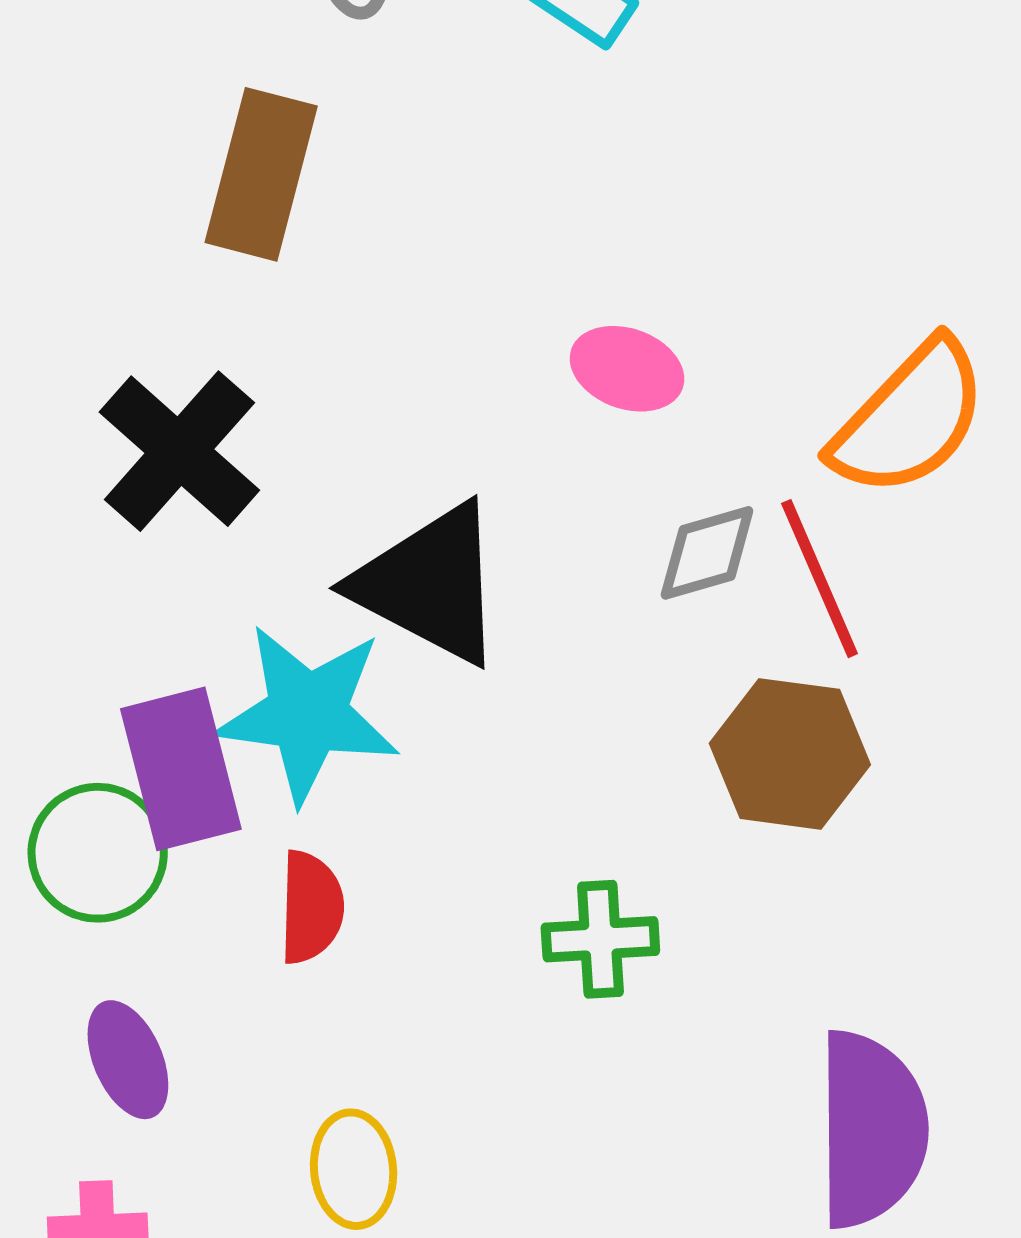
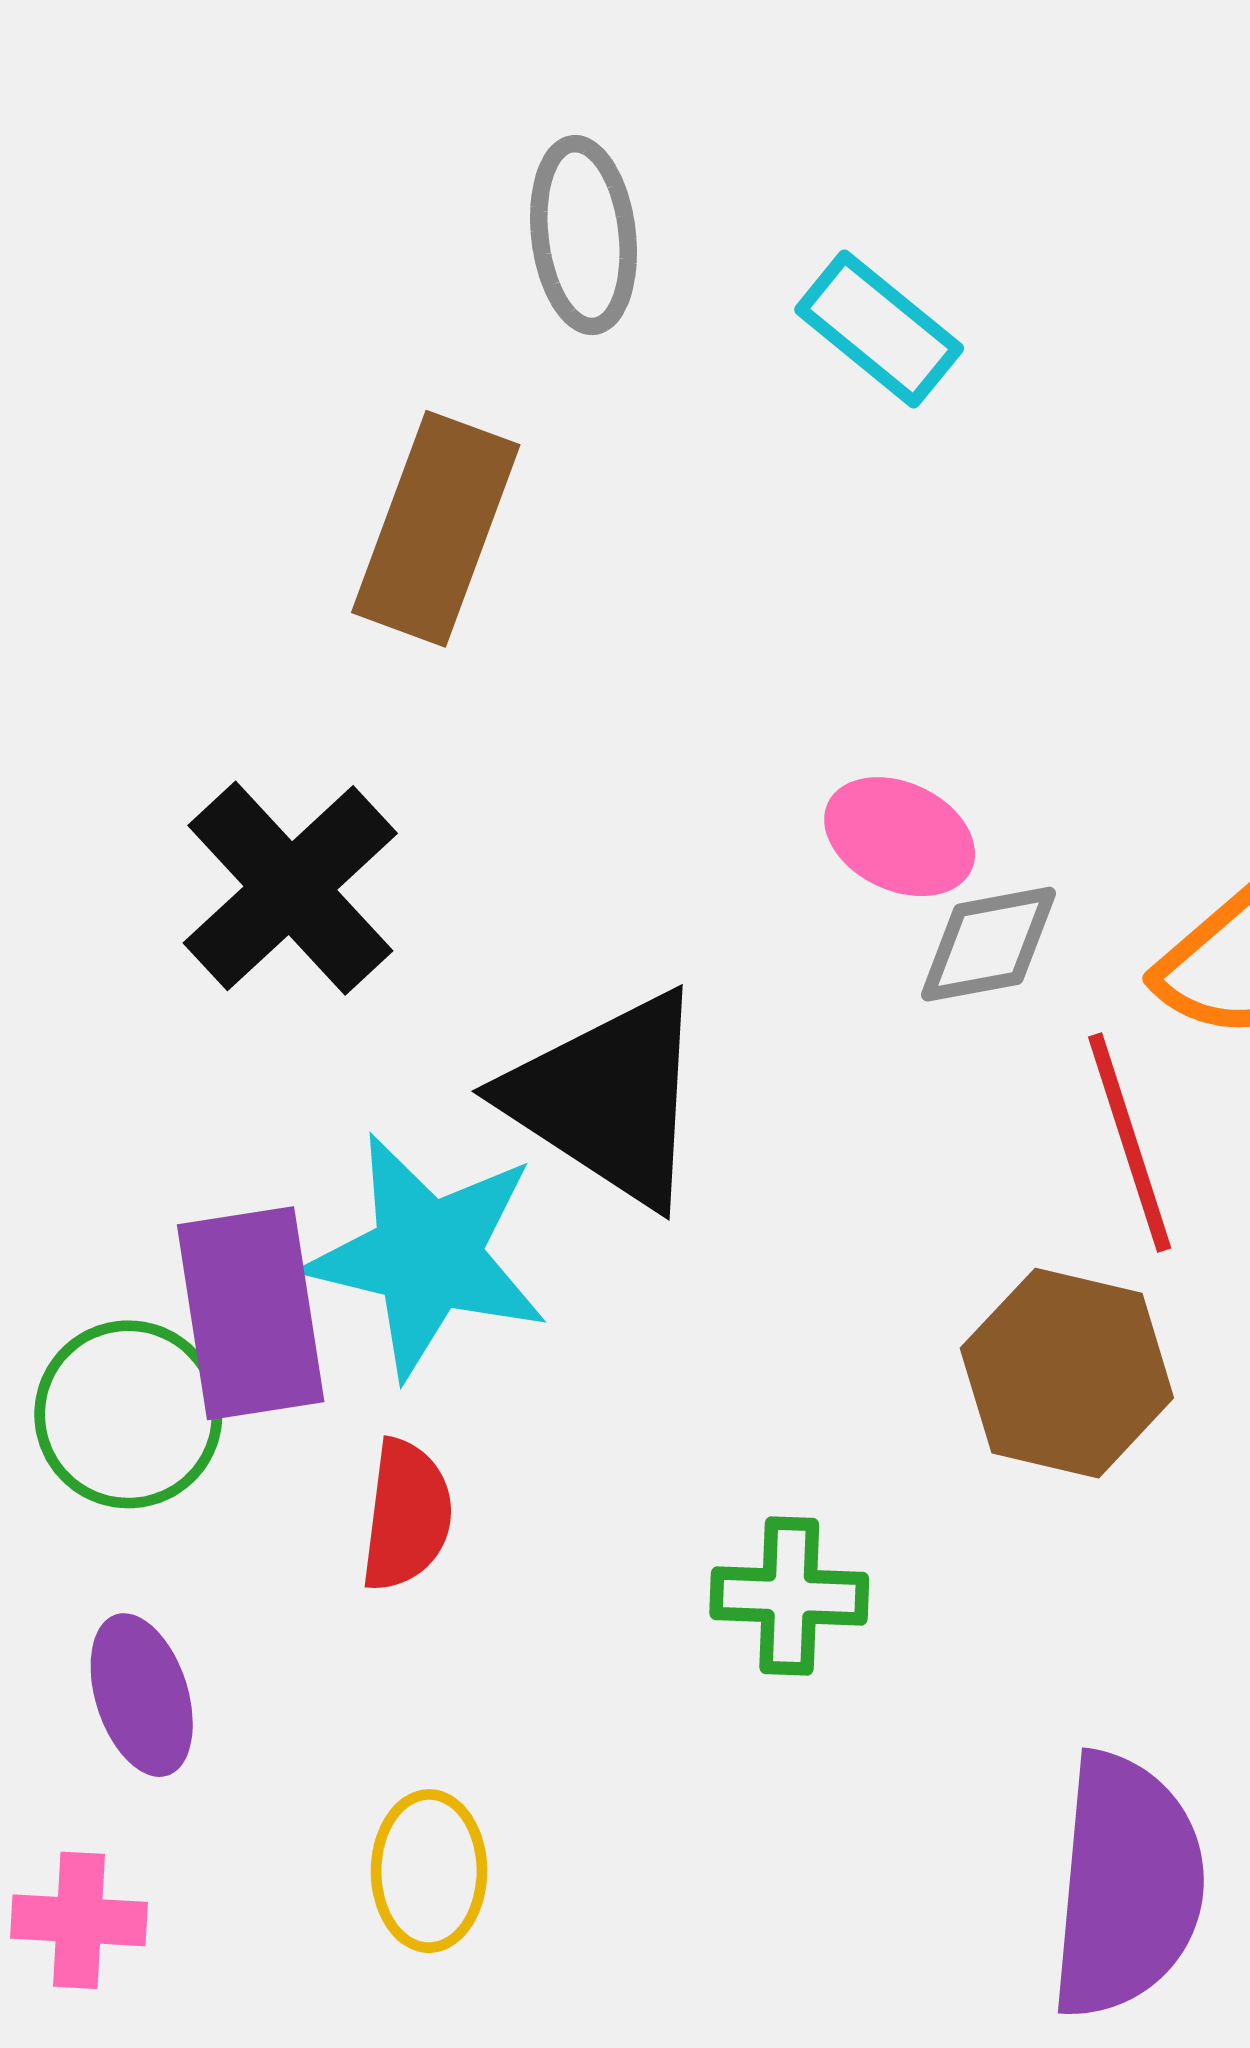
gray diamond: (707, 553) -> (988, 944), moved

